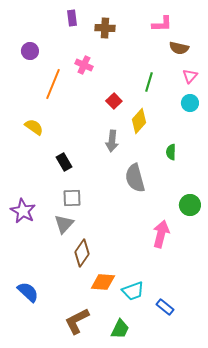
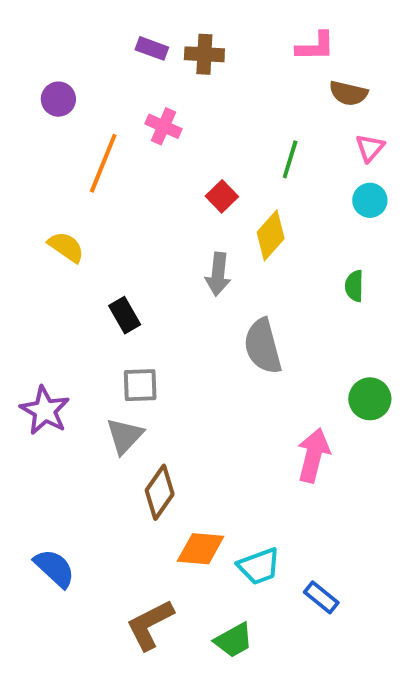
purple rectangle: (72, 18) -> (152, 48), moved, turned -63
green semicircle: (171, 152) -> (354, 286), moved
green trapezoid: (120, 329) -> (234, 640), turned 35

